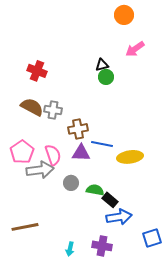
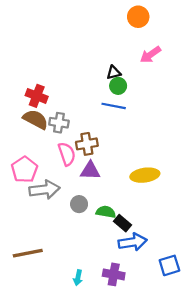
red cross: (37, 71) -> (37, 96), moved
blue line: (102, 144) -> (114, 106), moved
pink semicircle: (53, 155) -> (67, 154), moved

